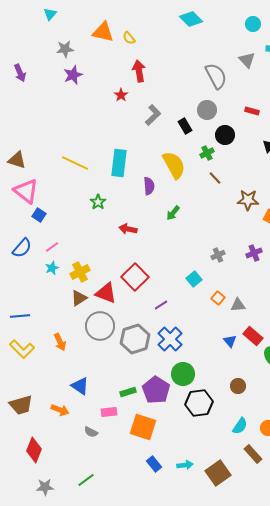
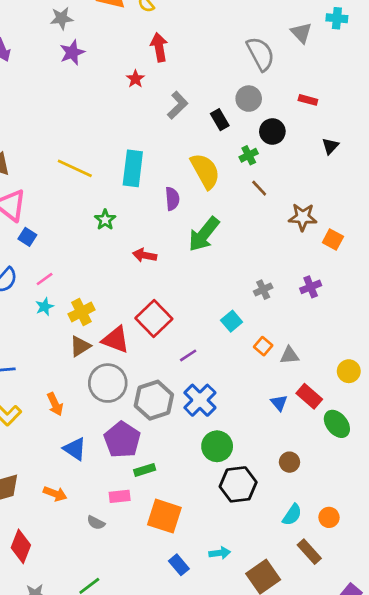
green arrow: (173, 213) -> (204, 234), size x1.8
blue triangle: (80, 386) -> (75, 449), moved
purple pentagon: (156, 390) -> (122, 440), moved
cyan arrow: (185, 465) -> (220, 553), moved

